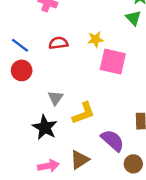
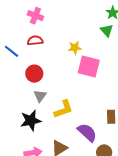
red semicircle: (58, 43) -> (35, 41), moved
red circle: (22, 70) -> (34, 74), moved
black star: (45, 127) -> (31, 120), turned 30

